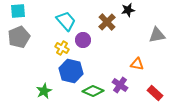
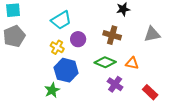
cyan trapezoid: (66, 21) -> (61, 20), turned 100
brown cross: (107, 22) -> (112, 35), moved, turned -30
green star: (44, 91) -> (52, 90), moved
green diamond: (93, 91) -> (105, 62), moved

